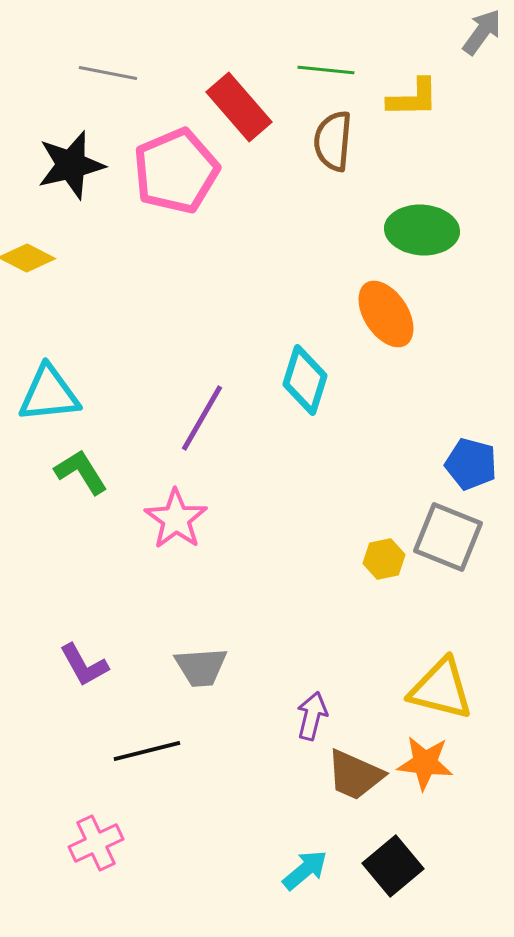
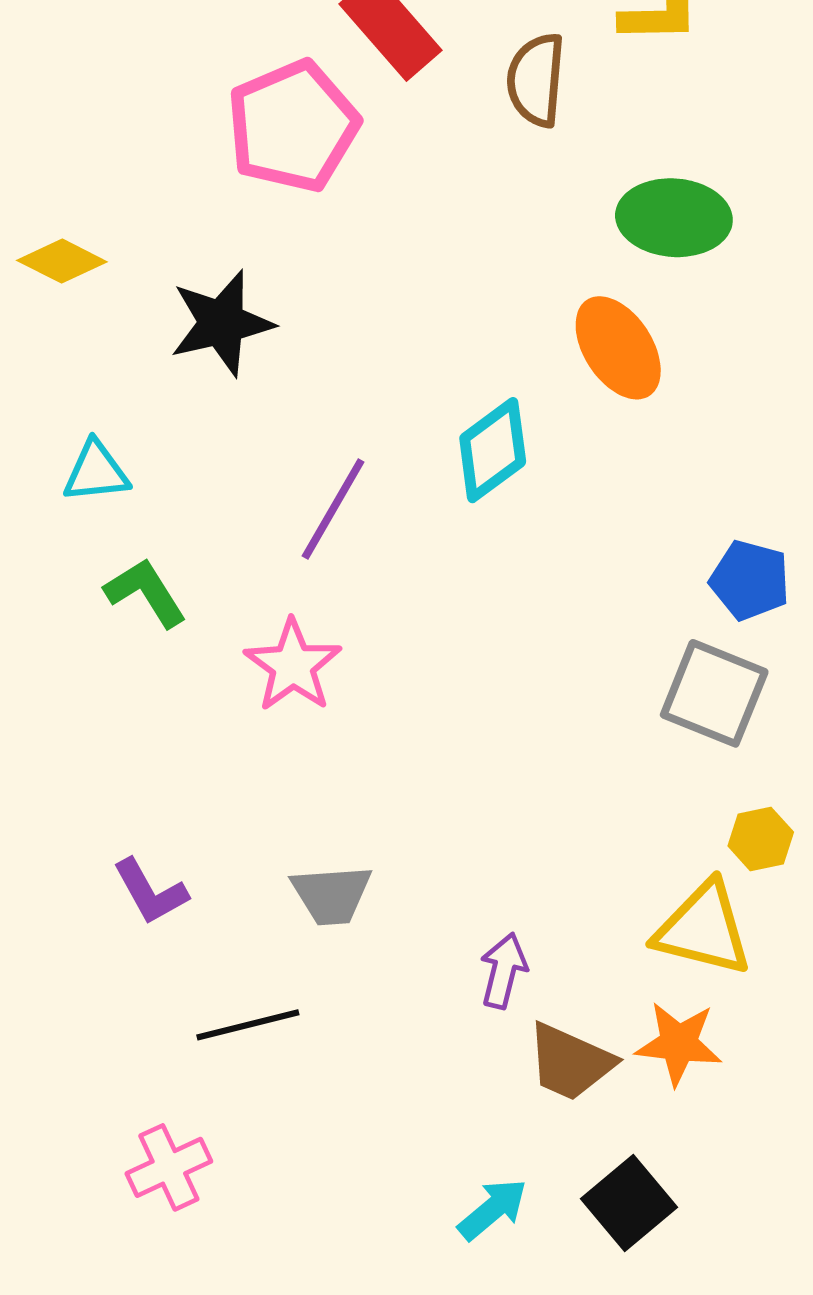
black star: (71, 165) -> (222, 323), moved
cyan diamond: (305, 380) -> (493, 450), turned 36
cyan triangle: (49, 394) -> (96, 472), size x0.7
yellow hexagon: (384, 559) -> (761, 839), moved

